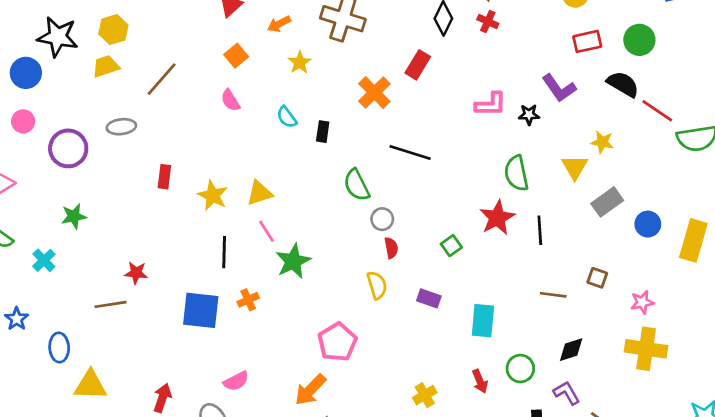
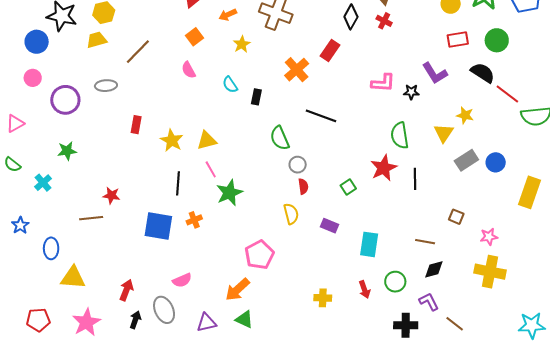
blue circle: (648, 224) -> (496, 162), moved
brown line: (553, 295) -> (425, 242), moved
yellow cross: (425, 395) -> (323, 298), turned 30

